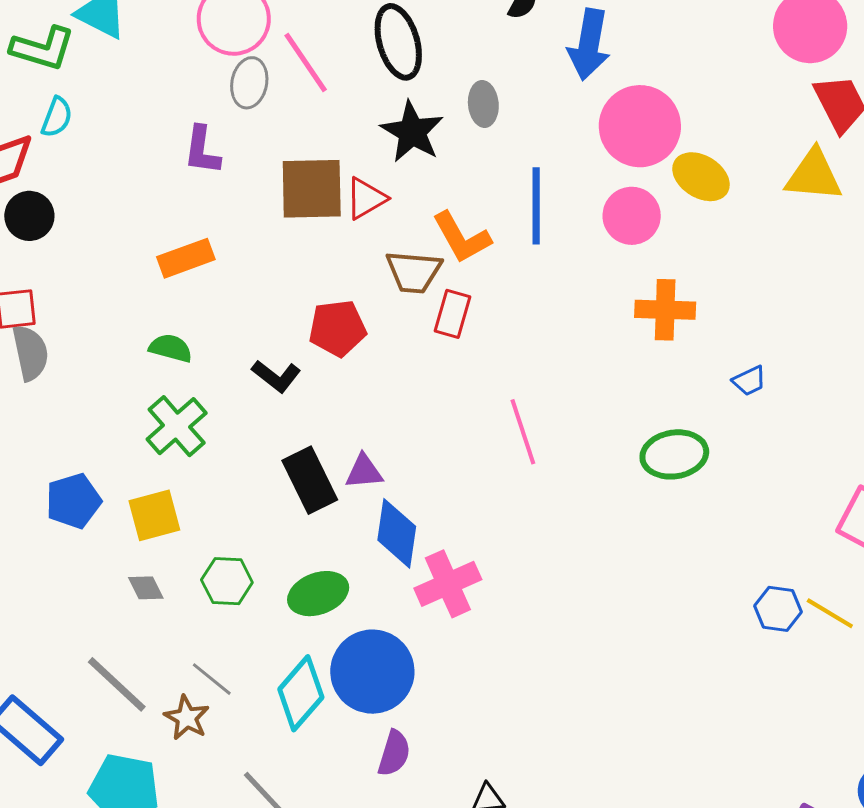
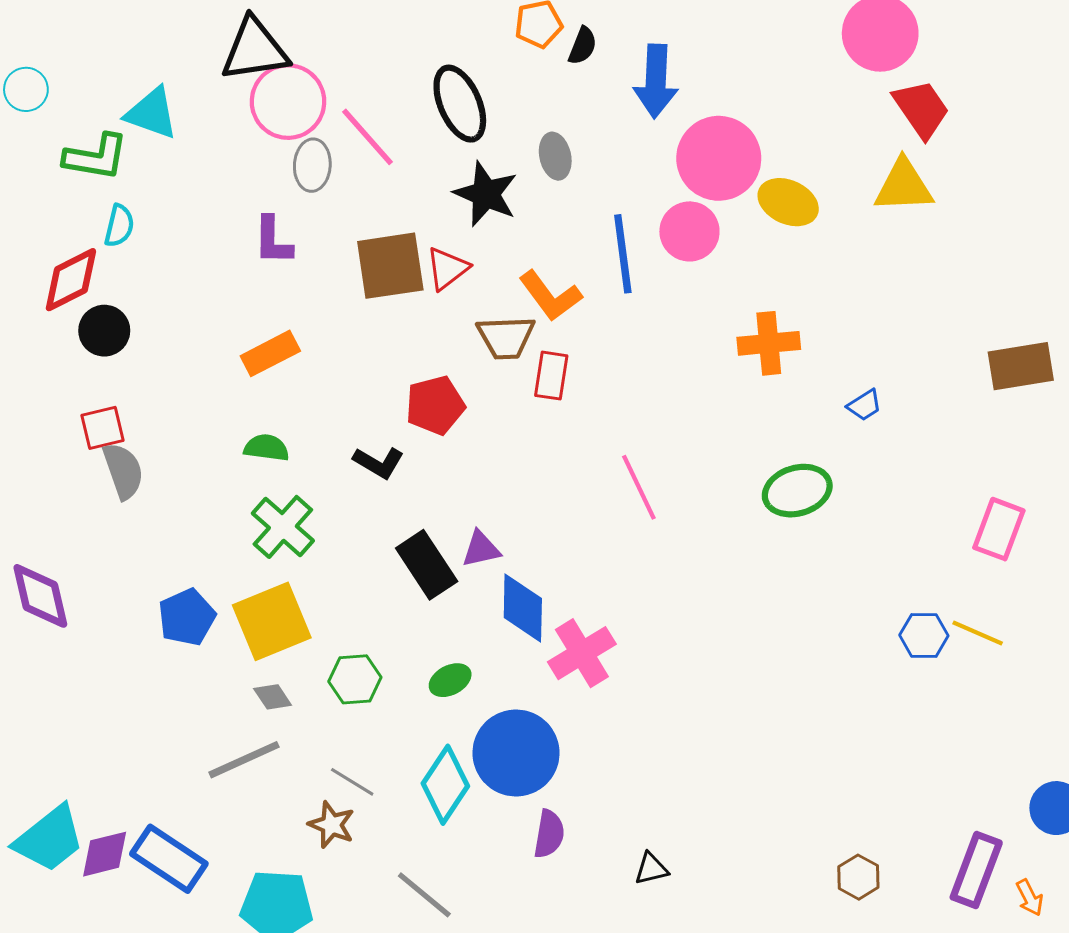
pink circle: (632, 216) -> (689, 231), moved
yellow square: (154, 515) -> (272, 621), size x1.4
green ellipse: (318, 594) -> (450, 680), size x0.7
gray line: (117, 684) -> (244, 760), moved, turned -60

